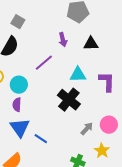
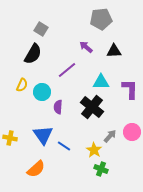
purple arrow: (63, 40) -> (86, 47), turned 144
purple semicircle: (17, 105) -> (58, 107), moved
yellow star: (102, 151) -> (94, 150), moved

